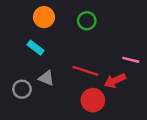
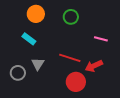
pink line: (131, 60) -> (101, 39), moved
gray triangle: (46, 78) -> (38, 64), turned 40

